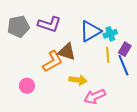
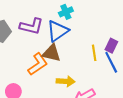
blue triangle: (90, 31) -> (58, 31), moved
cyan cross: (110, 34) -> (66, 12), moved

